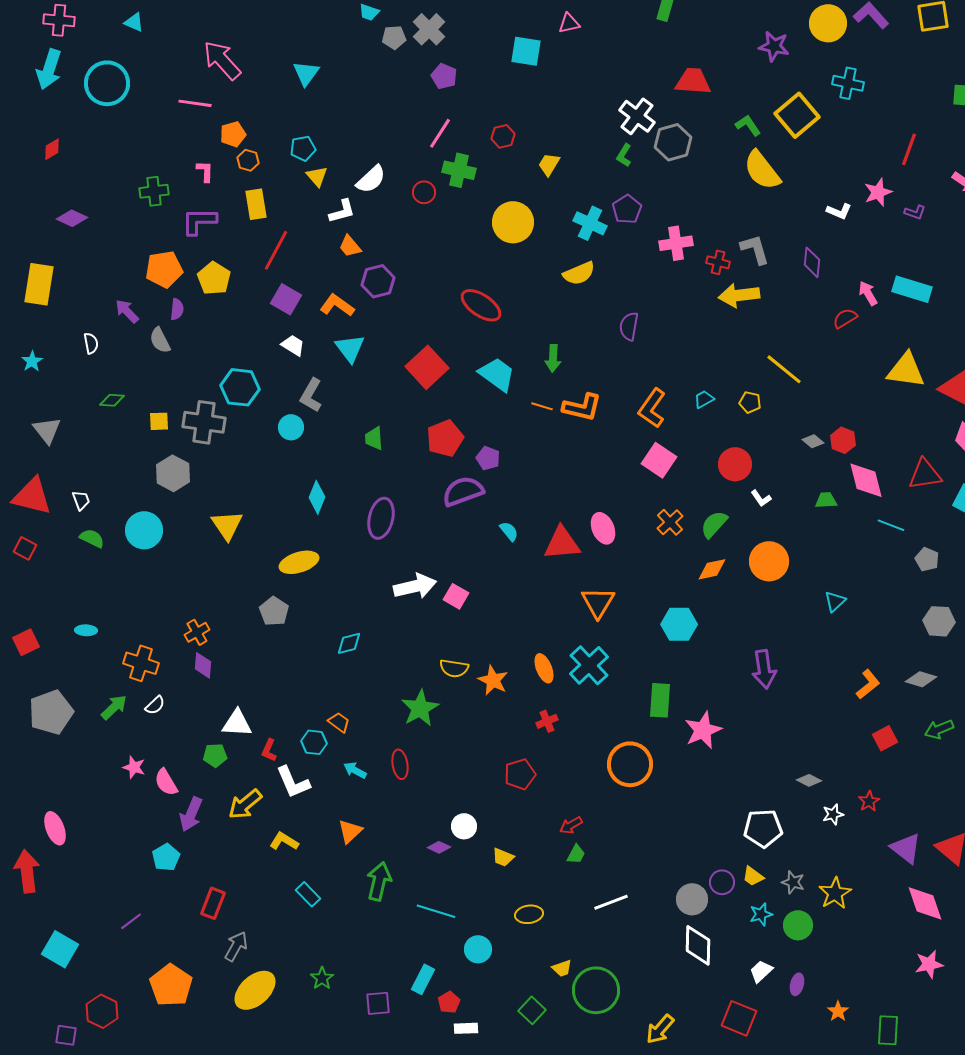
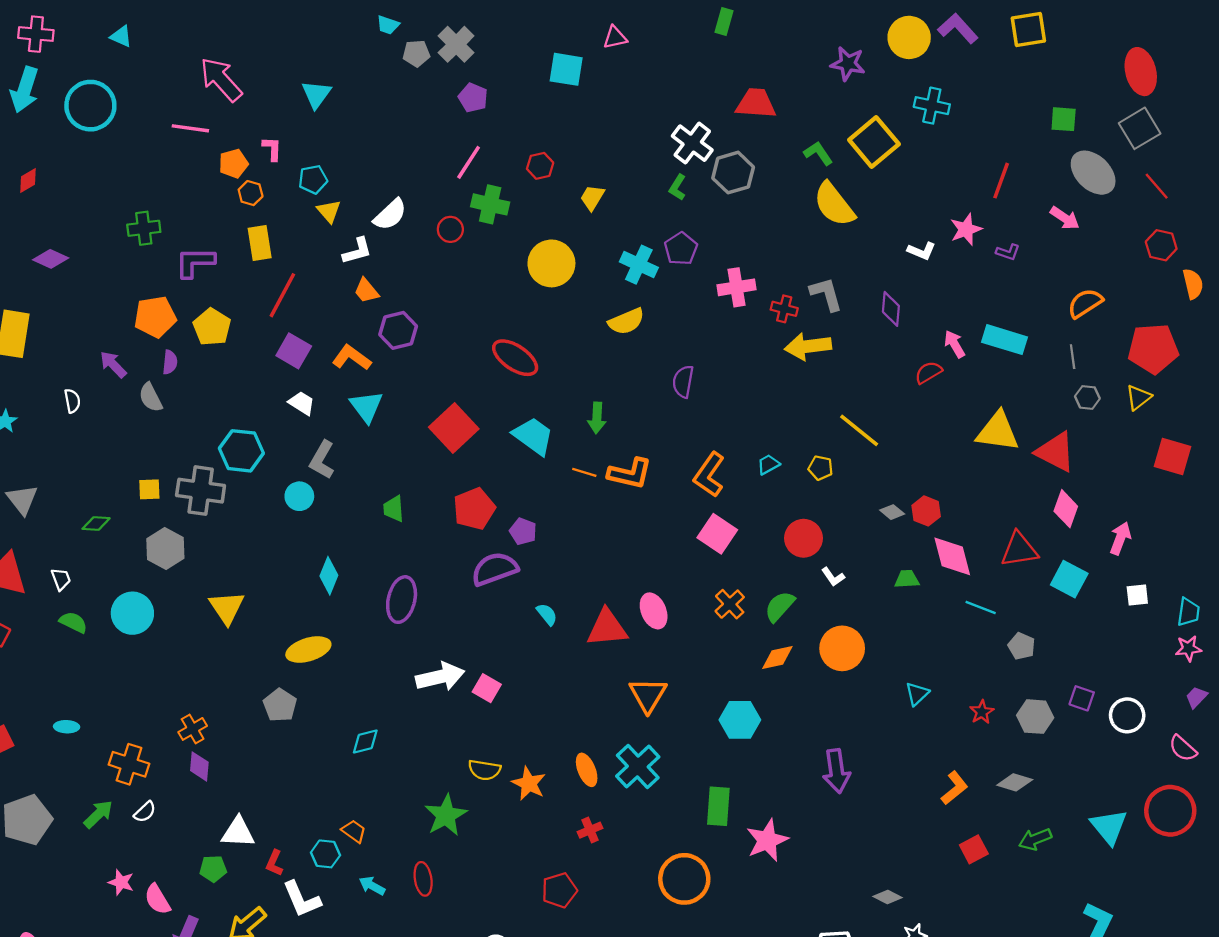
pink L-shape: (205, 171) -> (272, 149), moved
green diamond: (112, 400) -> (96, 523), moved
red star: (869, 801) -> (982, 712), moved

